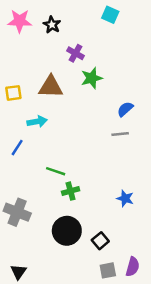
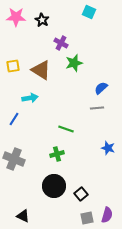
brown triangle: (51, 87) -> (41, 70), turned 30
yellow square: (13, 93) -> (13, 66), moved
green line: (56, 171) -> (66, 129), moved
blue star: (125, 198) -> (108, 148), moved
gray cross: (17, 212) -> (14, 159), moved
black triangle: (18, 272) -> (23, 216), moved, turned -40

